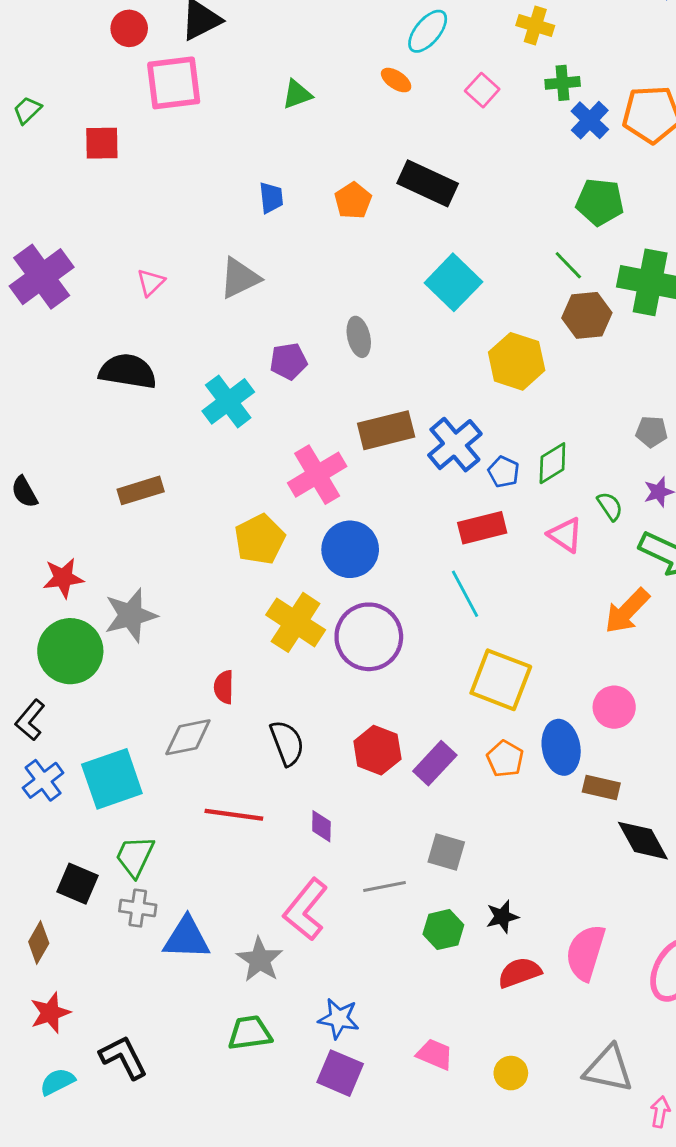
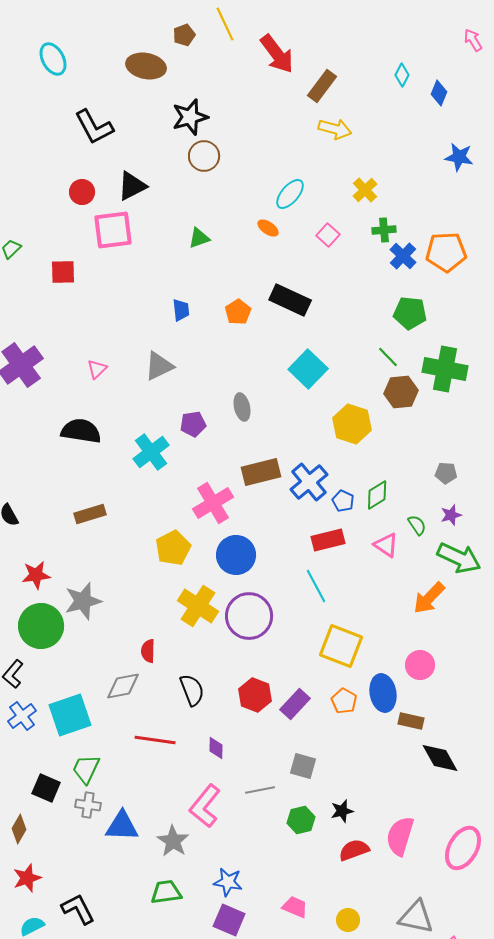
yellow cross: (535, 26) -> (365, 190), turned 30

